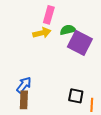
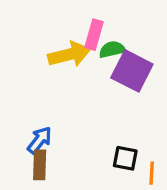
pink rectangle: (49, 15) -> (94, 35), moved
yellow arrow: (42, 33) -> (69, 54), size x1.4

